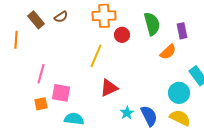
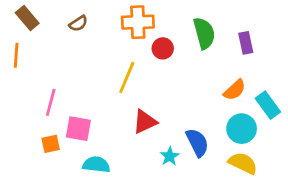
brown rectangle: (36, 20) -> (27, 18), moved
orange semicircle: (168, 52) -> (235, 90), moved
blue semicircle: (149, 116) -> (197, 142), moved

